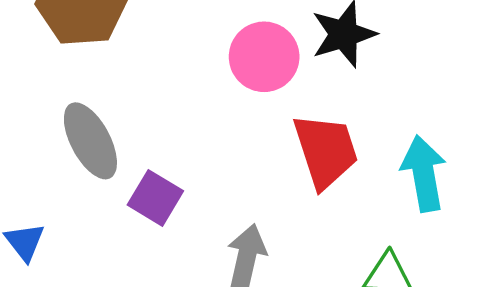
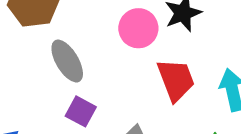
gray ellipse: (90, 141) -> (67, 61), moved

